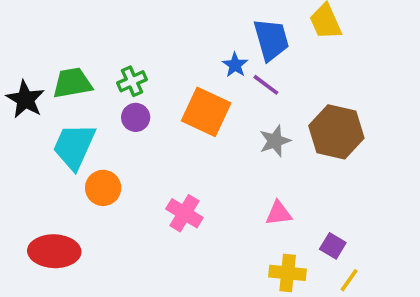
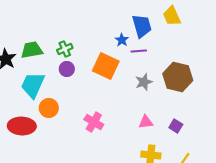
purple line: (266, 85) -> (139, 51), turned -42
purple square: (333, 246) -> (176, 126), moved
red ellipse: (54, 251) -> (22, 126), moved

